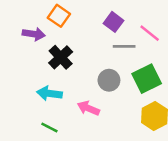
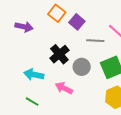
orange square: (59, 16) -> (57, 13), moved
purple square: (114, 22) -> (77, 22), moved
black cross: (61, 57) -> (59, 54), moved

